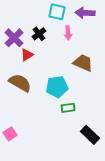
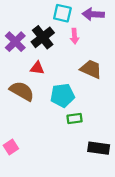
black cross: (39, 34) -> (43, 37), size x1.5
red triangle: (27, 55) -> (37, 68), moved, turned 40
black rectangle: (90, 135) -> (99, 148), turned -36

